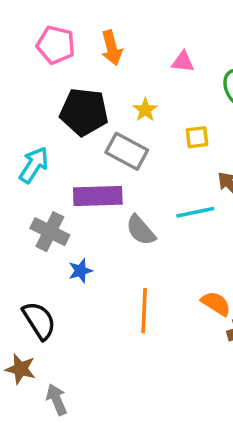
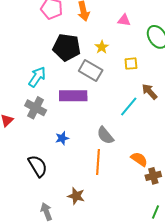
cyan line: (195, 212) -> (129, 107), turned -40
gray semicircle: (141, 230) -> (105, 135), moved
gray cross: (50, 232) -> (36, 108), moved
brown star: (21, 369) -> (76, 196), moved

